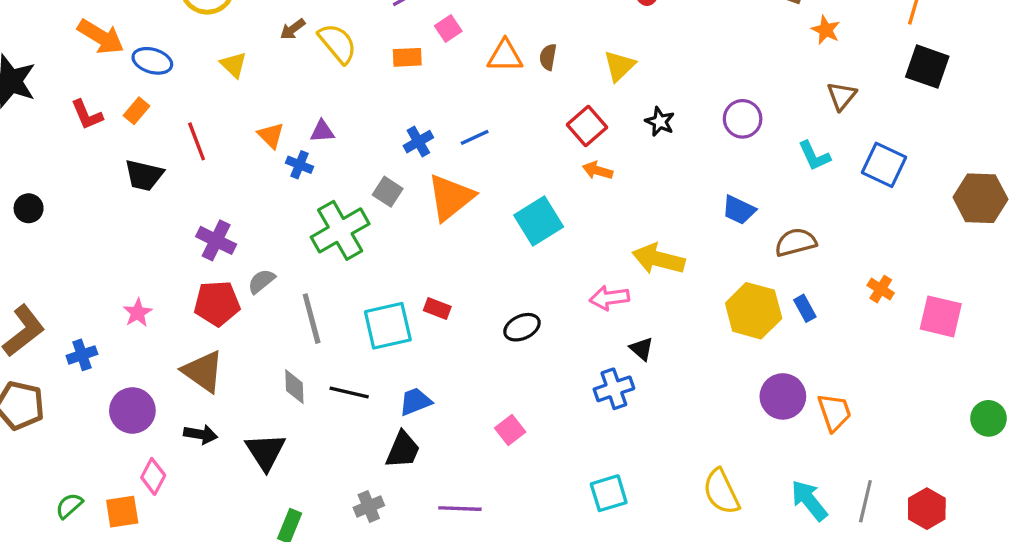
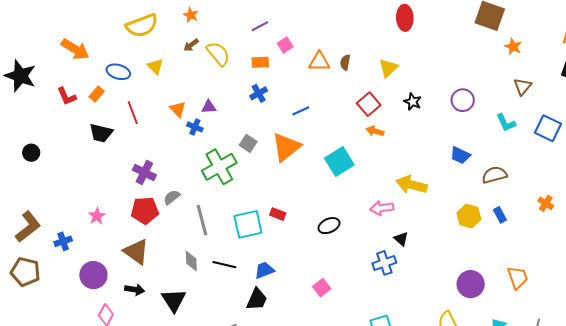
blue ellipse: (152, 61) -> (118, 72), moved
blue cross: (418, 142) -> (259, 93), moved
yellow hexagon: (754, 311) -> (469, 216), size x0.7
purple circle: (783, 396) -> (471, 284), moved

